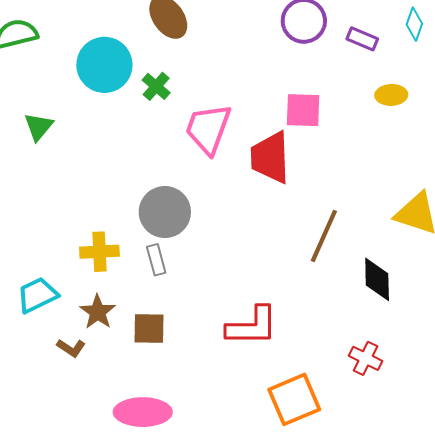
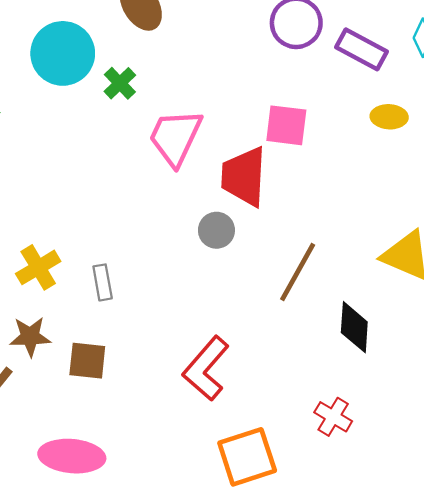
purple rectangle: (362, 39) -> (361, 49), size x1.4
gray circle: (165, 212) -> (216, 230), moved, size x0.6
yellow cross: (99, 252) -> (38, 267), turned -33
brown star: (98, 312) -> (30, 337), turned 30
red L-shape: (252, 326) -> (206, 368), turned 126

